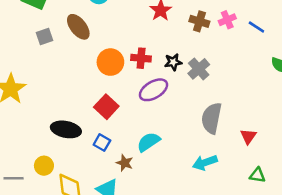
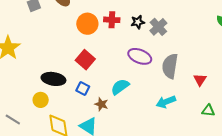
purple ellipse: (153, 90) -> (140, 56), moved, turned 55
yellow circle: (44, 166) -> (41, 100), moved
gray line: (14, 178) -> (13, 120), turned 35

